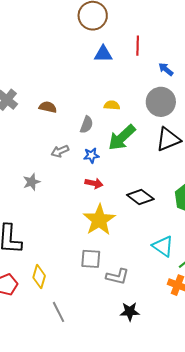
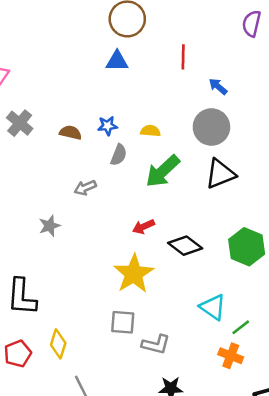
blue triangle: (103, 54) -> (117, 61), moved
blue star: (91, 155) -> (107, 126), moved
red arrow: (94, 183) -> (143, 227), moved, turned 144

